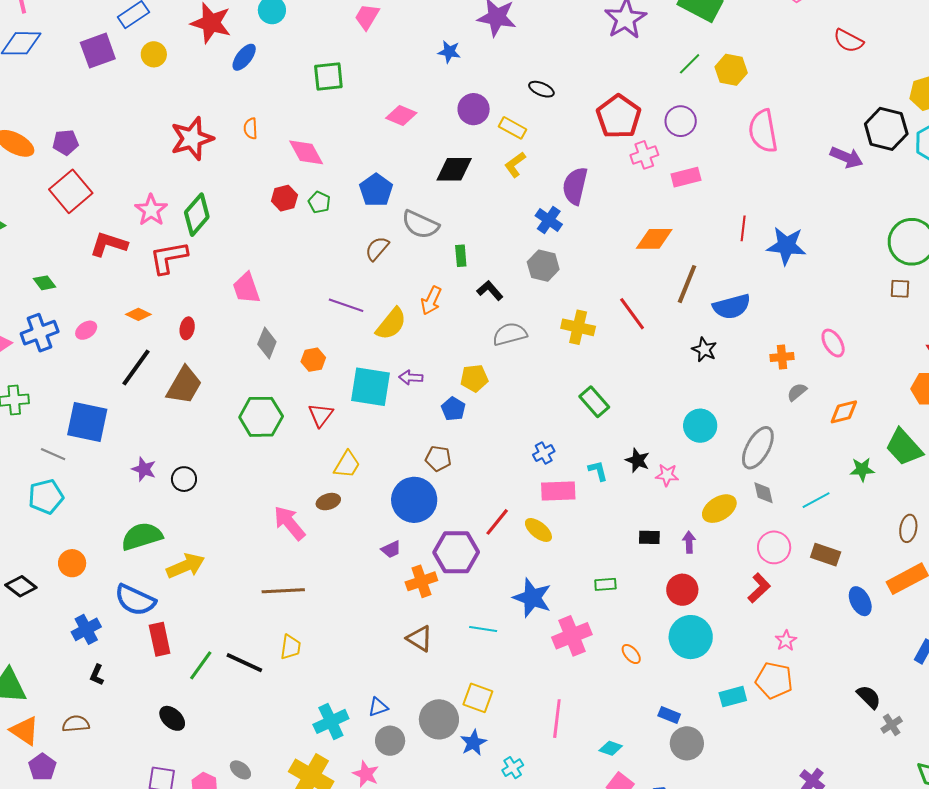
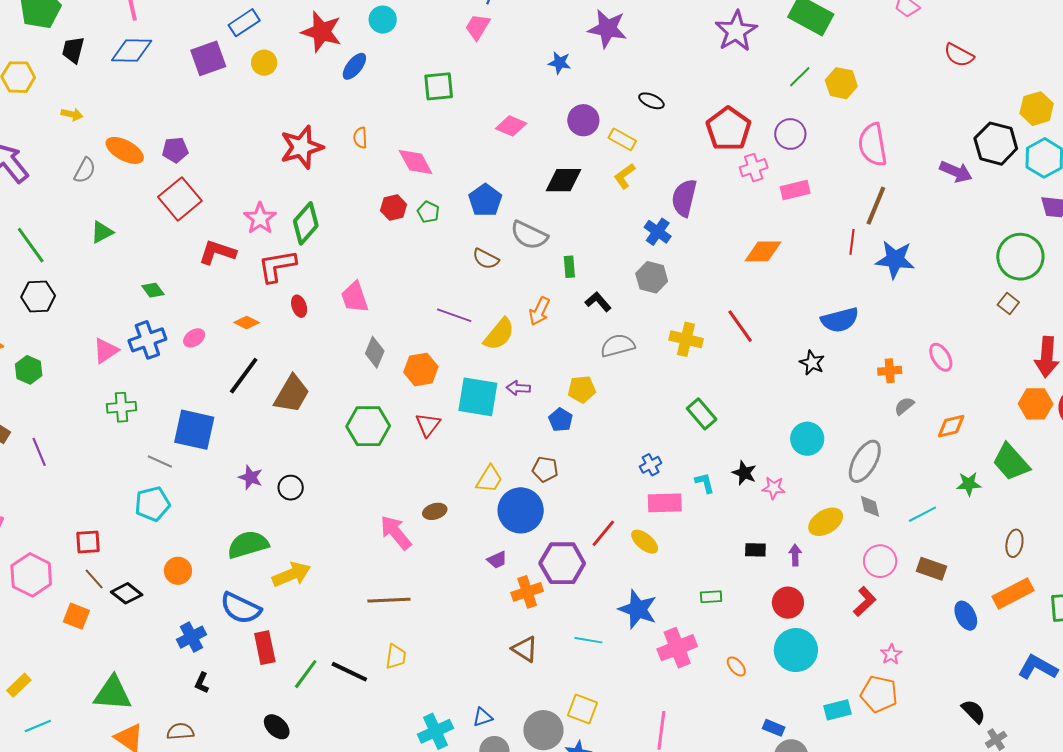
brown semicircle: (377, 249) -> (486, 259), turned -104
brown line: (687, 284) -> (876, 206), moved
brown square: (900, 289) -> (1008, 303), turned 35
red ellipse: (187, 328) -> (299, 306), moved, turned -30
orange hexagon: (313, 360) -> (421, 369), size x1.4
yellow trapezoid: (347, 465) -> (489, 479), moved

